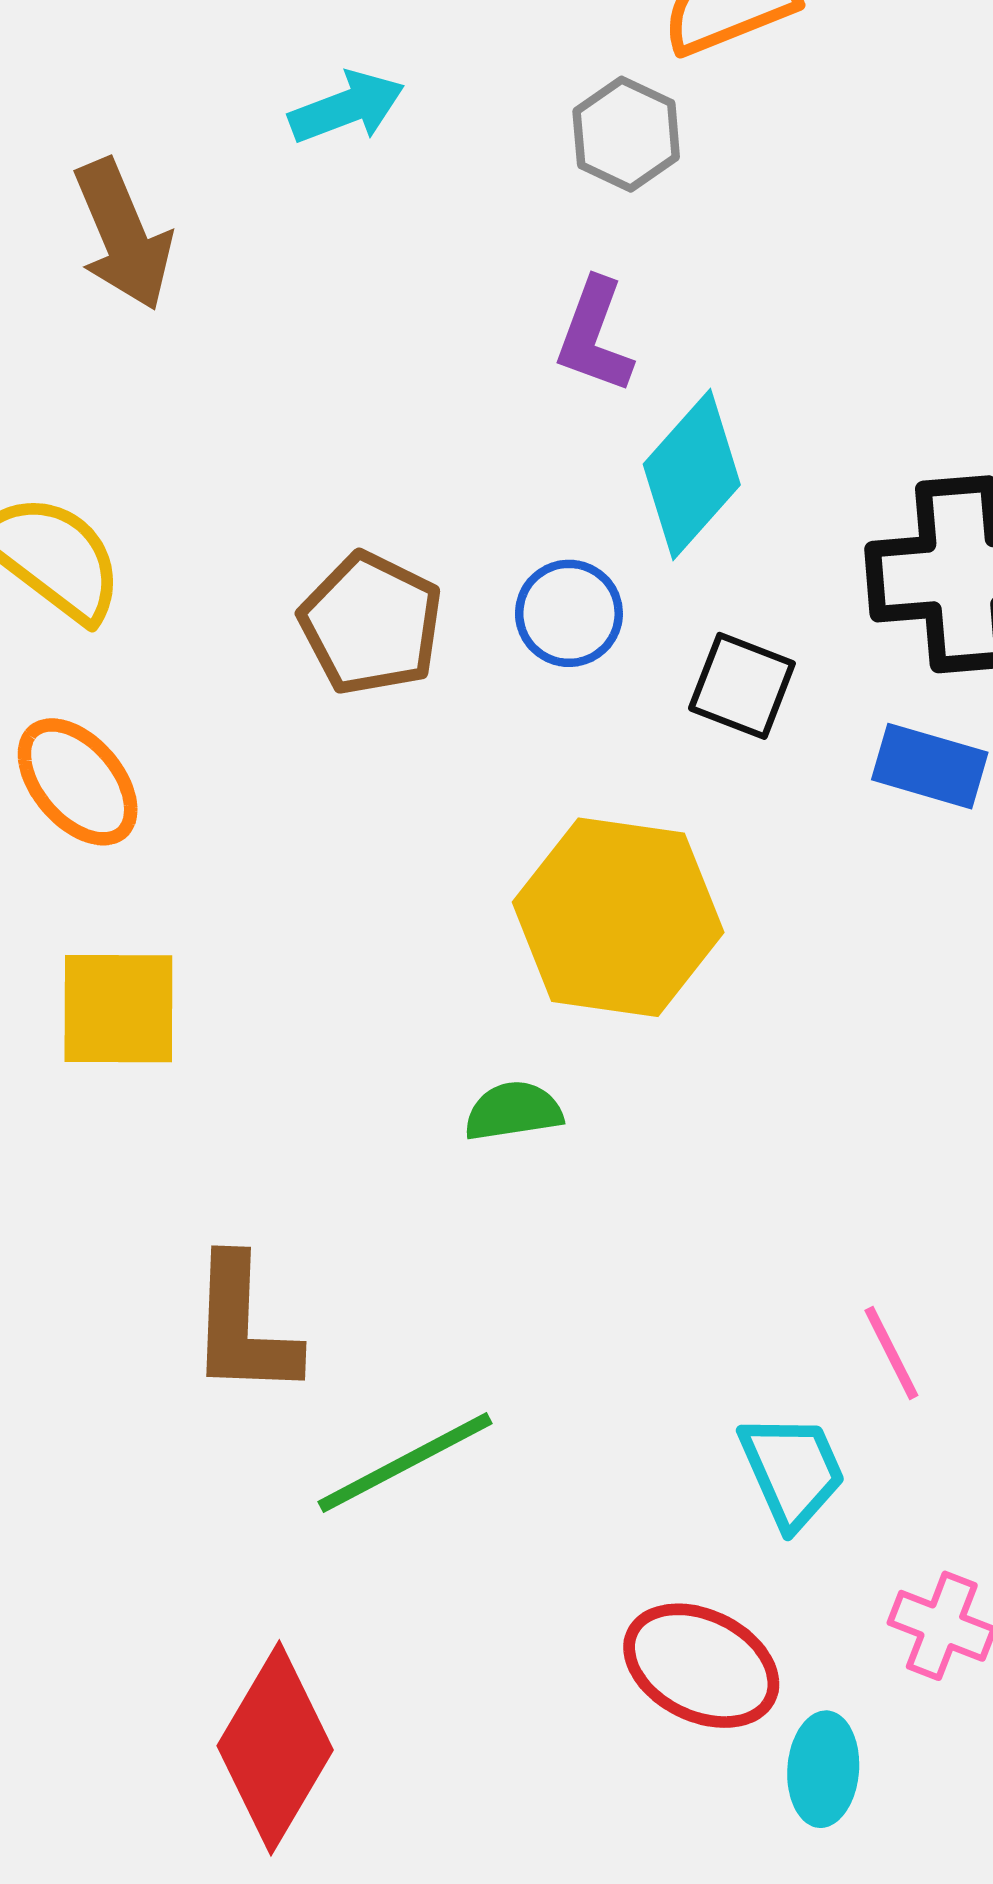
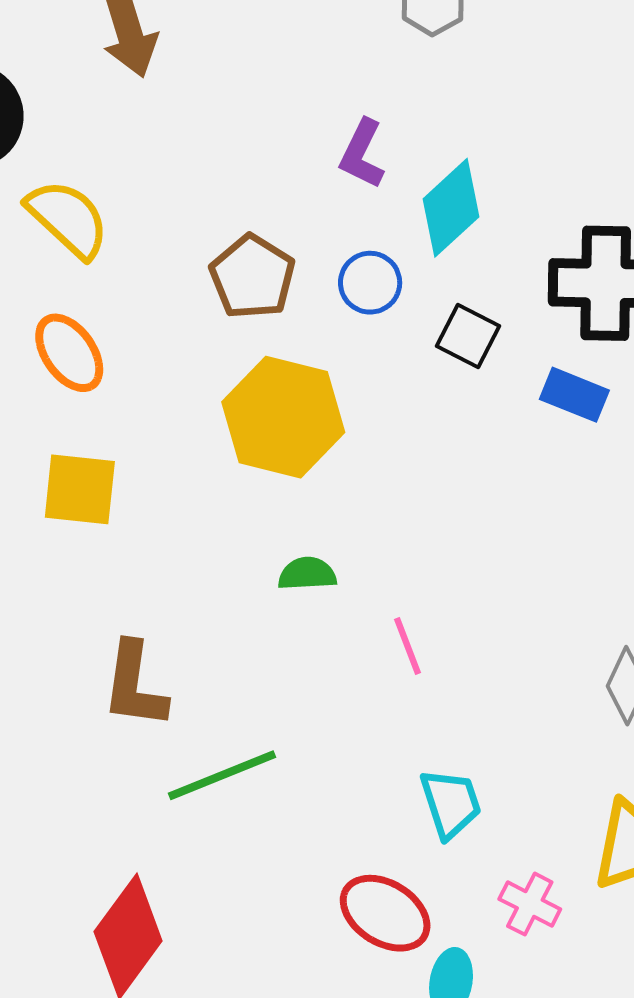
purple L-shape: (594, 336) -> (362, 154), moved
yellow hexagon: (618, 917) -> (283, 417), moved
pink line: (891, 1353) -> (408, 646), moved

